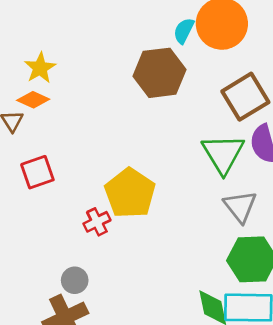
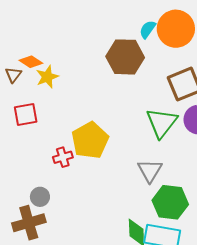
yellow star: (40, 68) -> (47, 77), moved
gray triangle: (240, 207) -> (150, 171), moved

